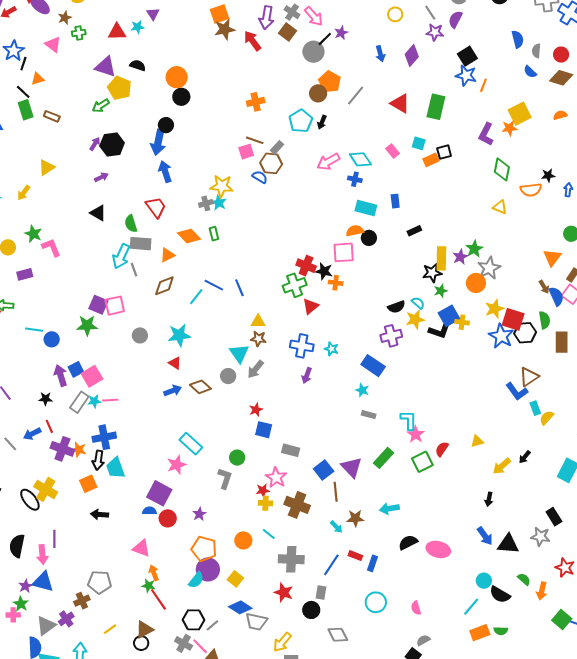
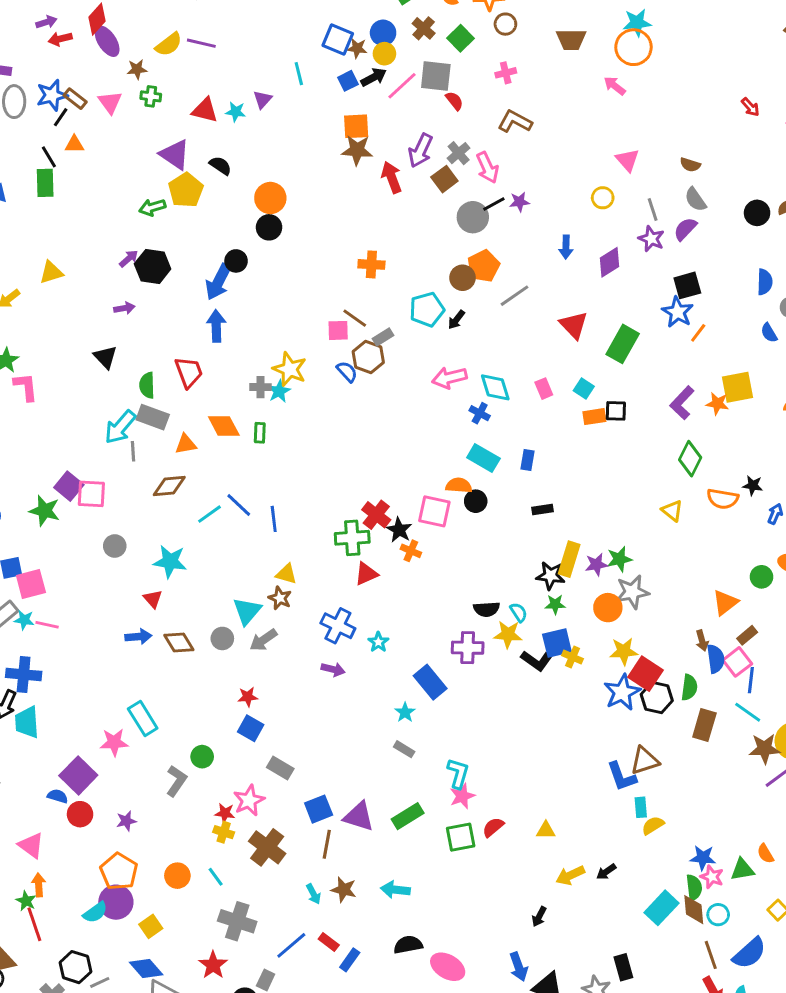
brown rectangle: (52, 116) -> (75, 99), moved
purple arrow: (307, 375) -> (333, 669), turned -112
purple triangle: (351, 467) -> (359, 816), turned -45

